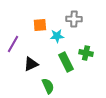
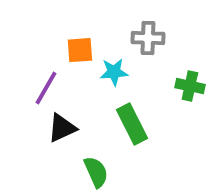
purple line: (13, 44) -> (46, 88), moved
green cross: (86, 53) -> (190, 86), moved

